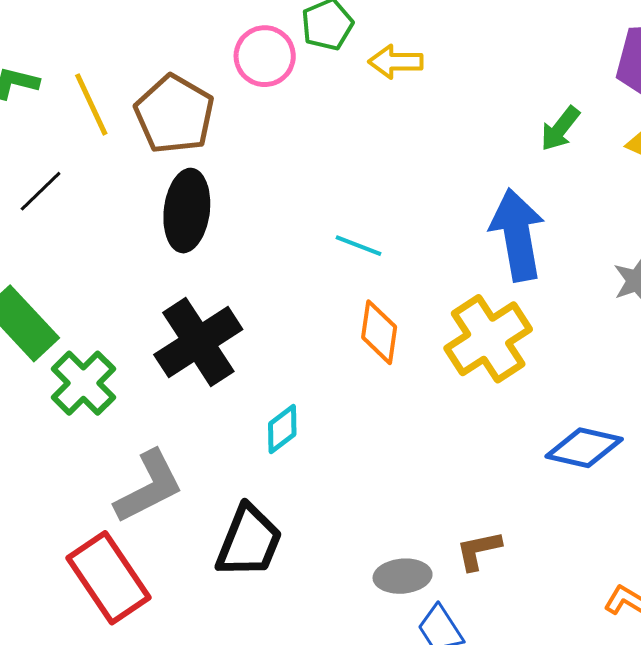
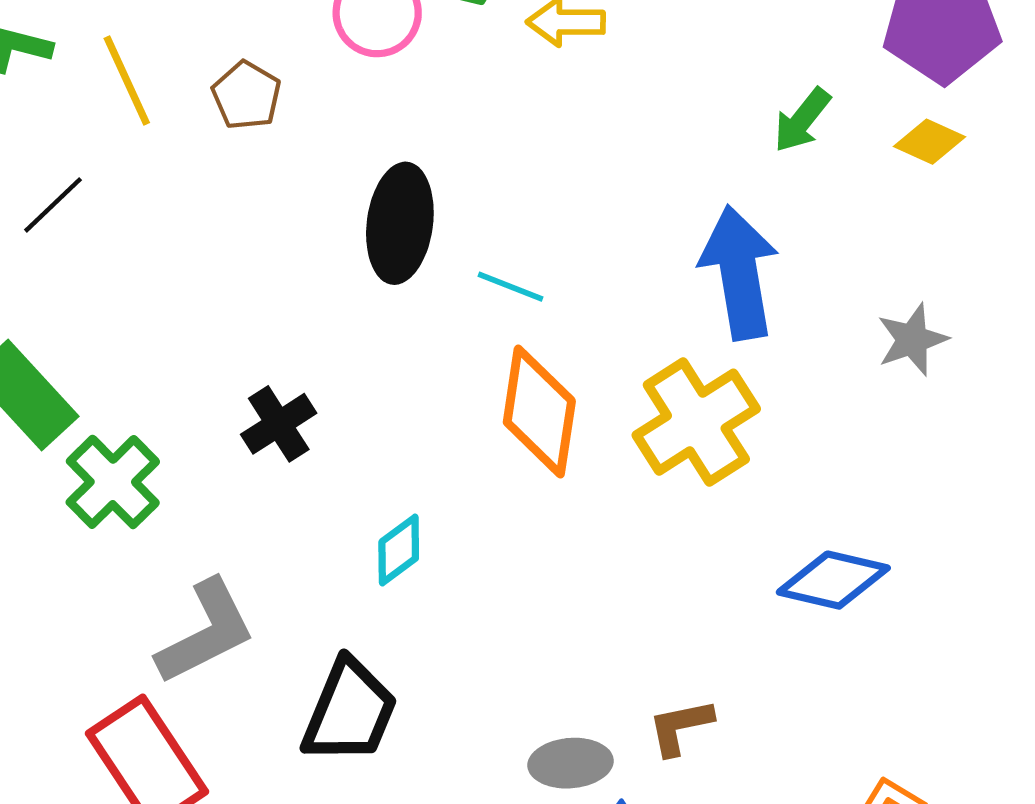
brown pentagon: (174, 114) -> (247, 95), size x0.6
black ellipse: (187, 211) -> (400, 223), moved
orange diamond: (379, 332) -> (539, 412), size x1.4
black cross: (198, 342) -> (279, 424), size x0.6

